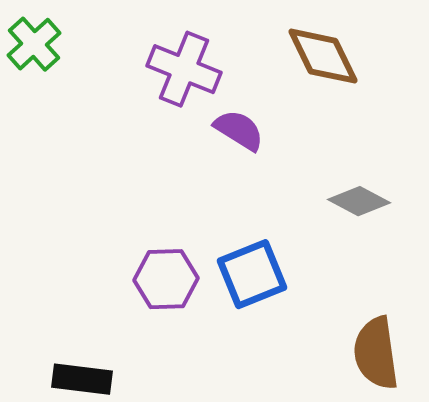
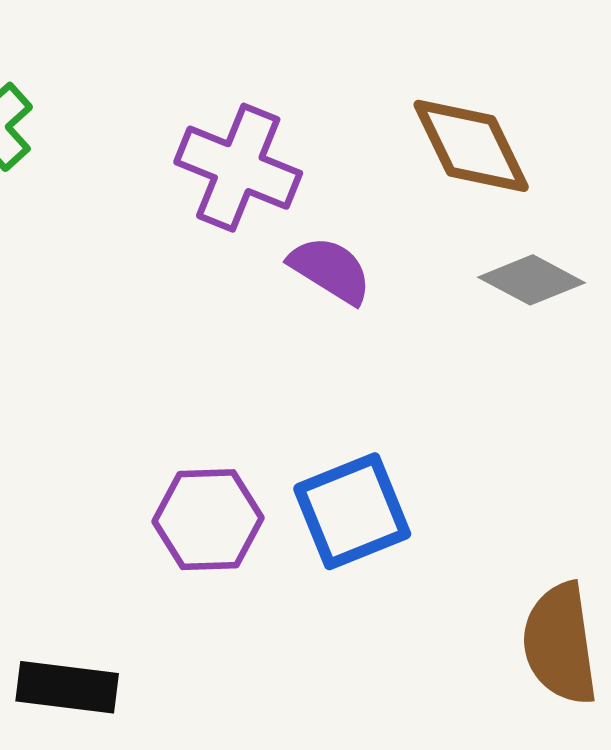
gray diamond: (359, 201) -> (532, 280), moved

